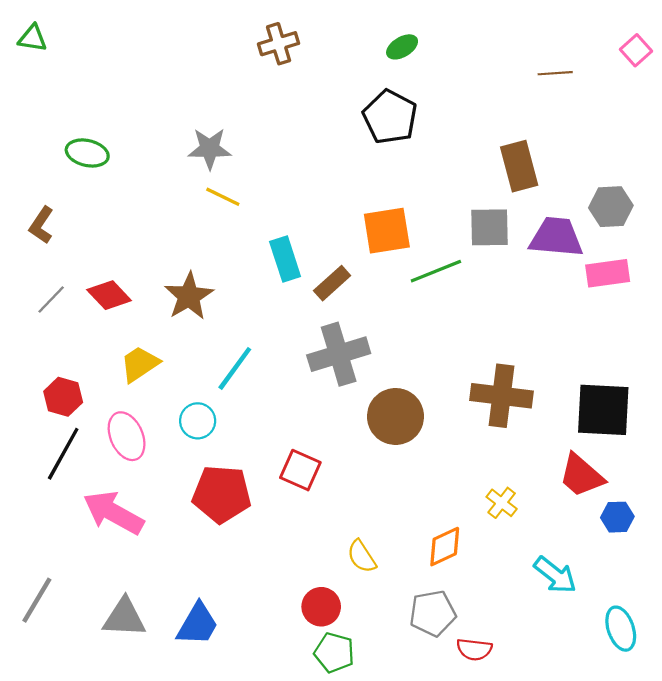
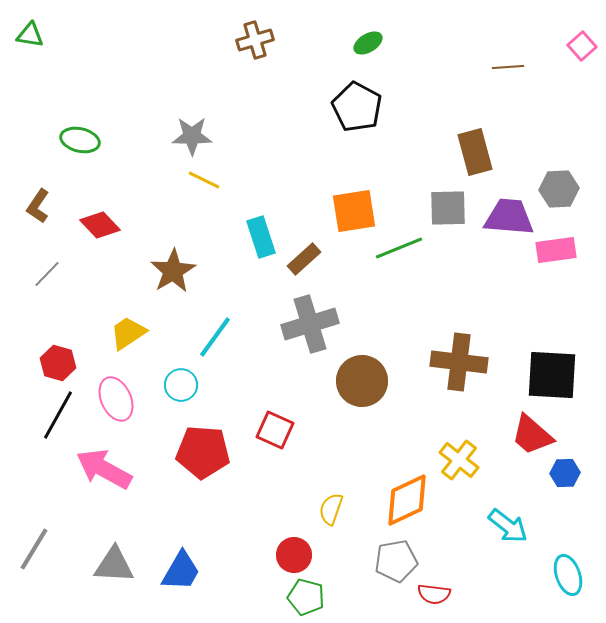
red diamond: (109, 295) -> (100, 225), moved
yellow cross: (502, 503) -> (459, 460), size x1.4
orange diamond: (445, 547) -> (407, 500), size x1.4
yellow semicircle: (362, 556) -> (331, 509), turned 52

